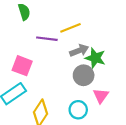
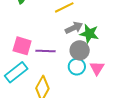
purple line: (47, 39) -> (46, 51), moved
cyan circle: (78, 110) -> (77, 67), moved

